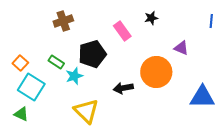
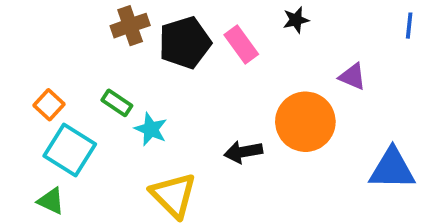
black pentagon: (92, 54) -> (185, 43), moved
cyan star: (74, 76) -> (151, 129), turned -30

